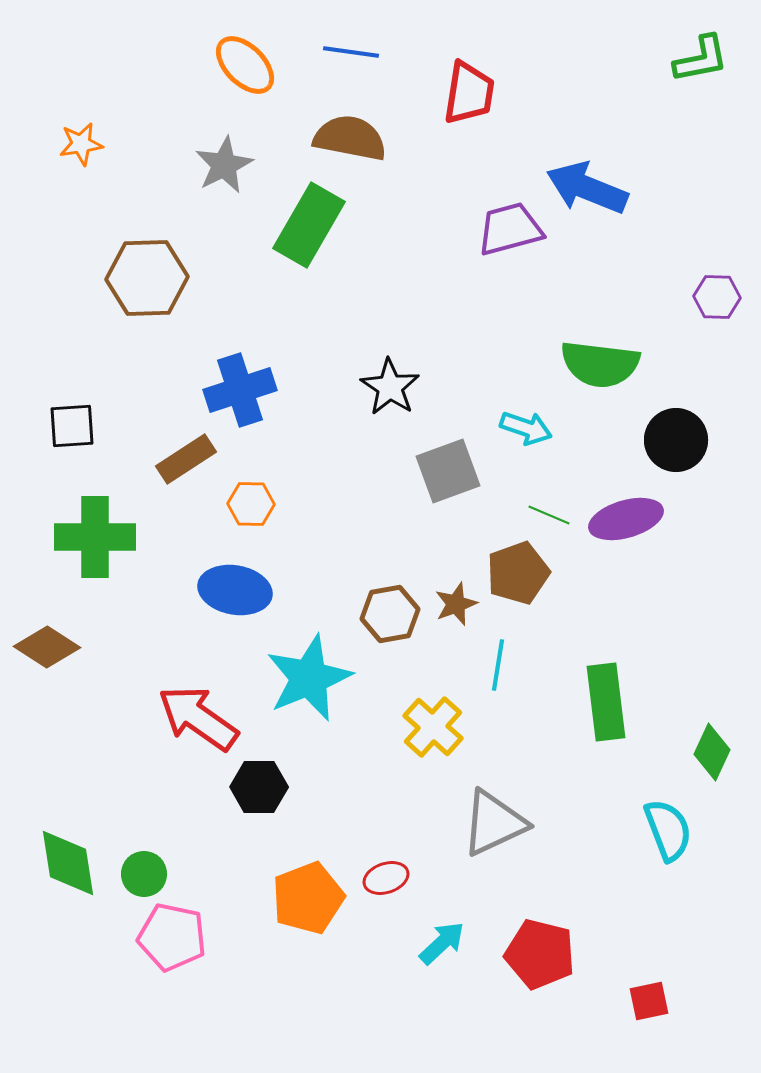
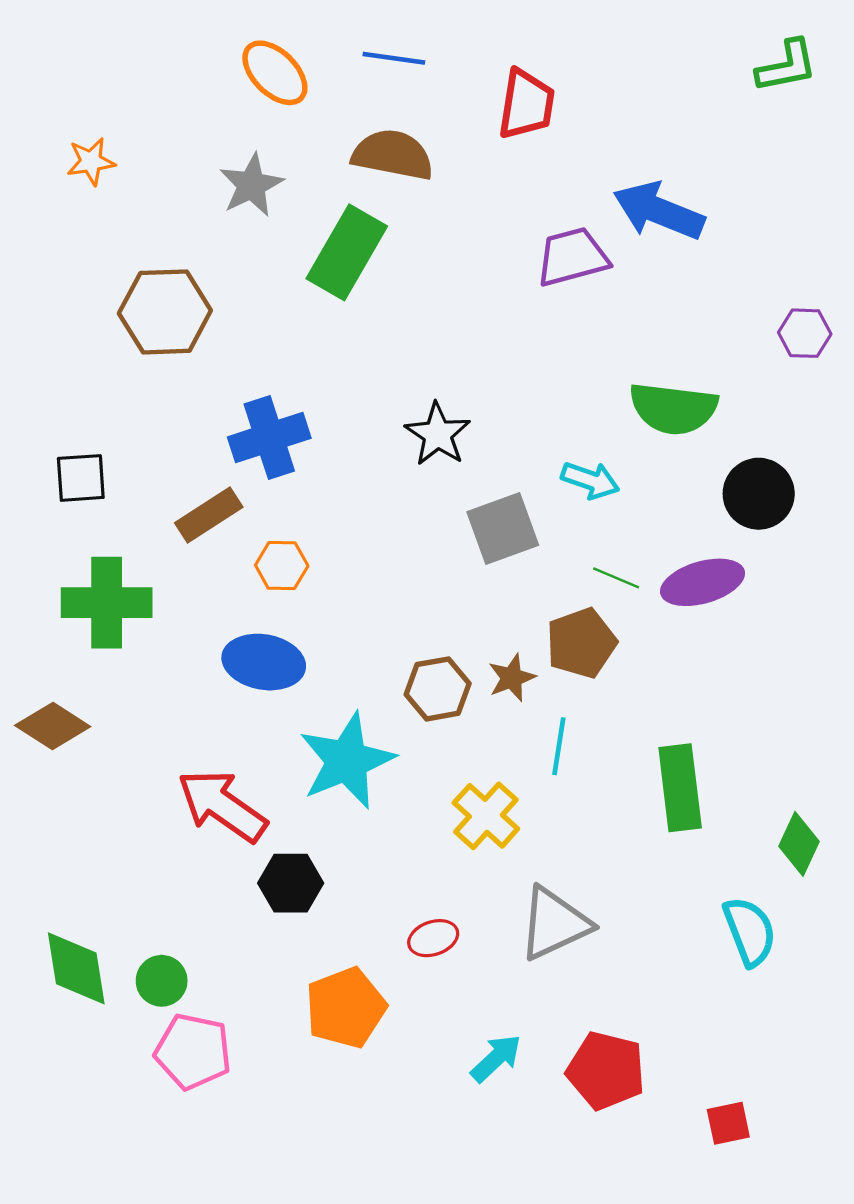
red ellipse: (386, 878) -> (433, 938), moved

